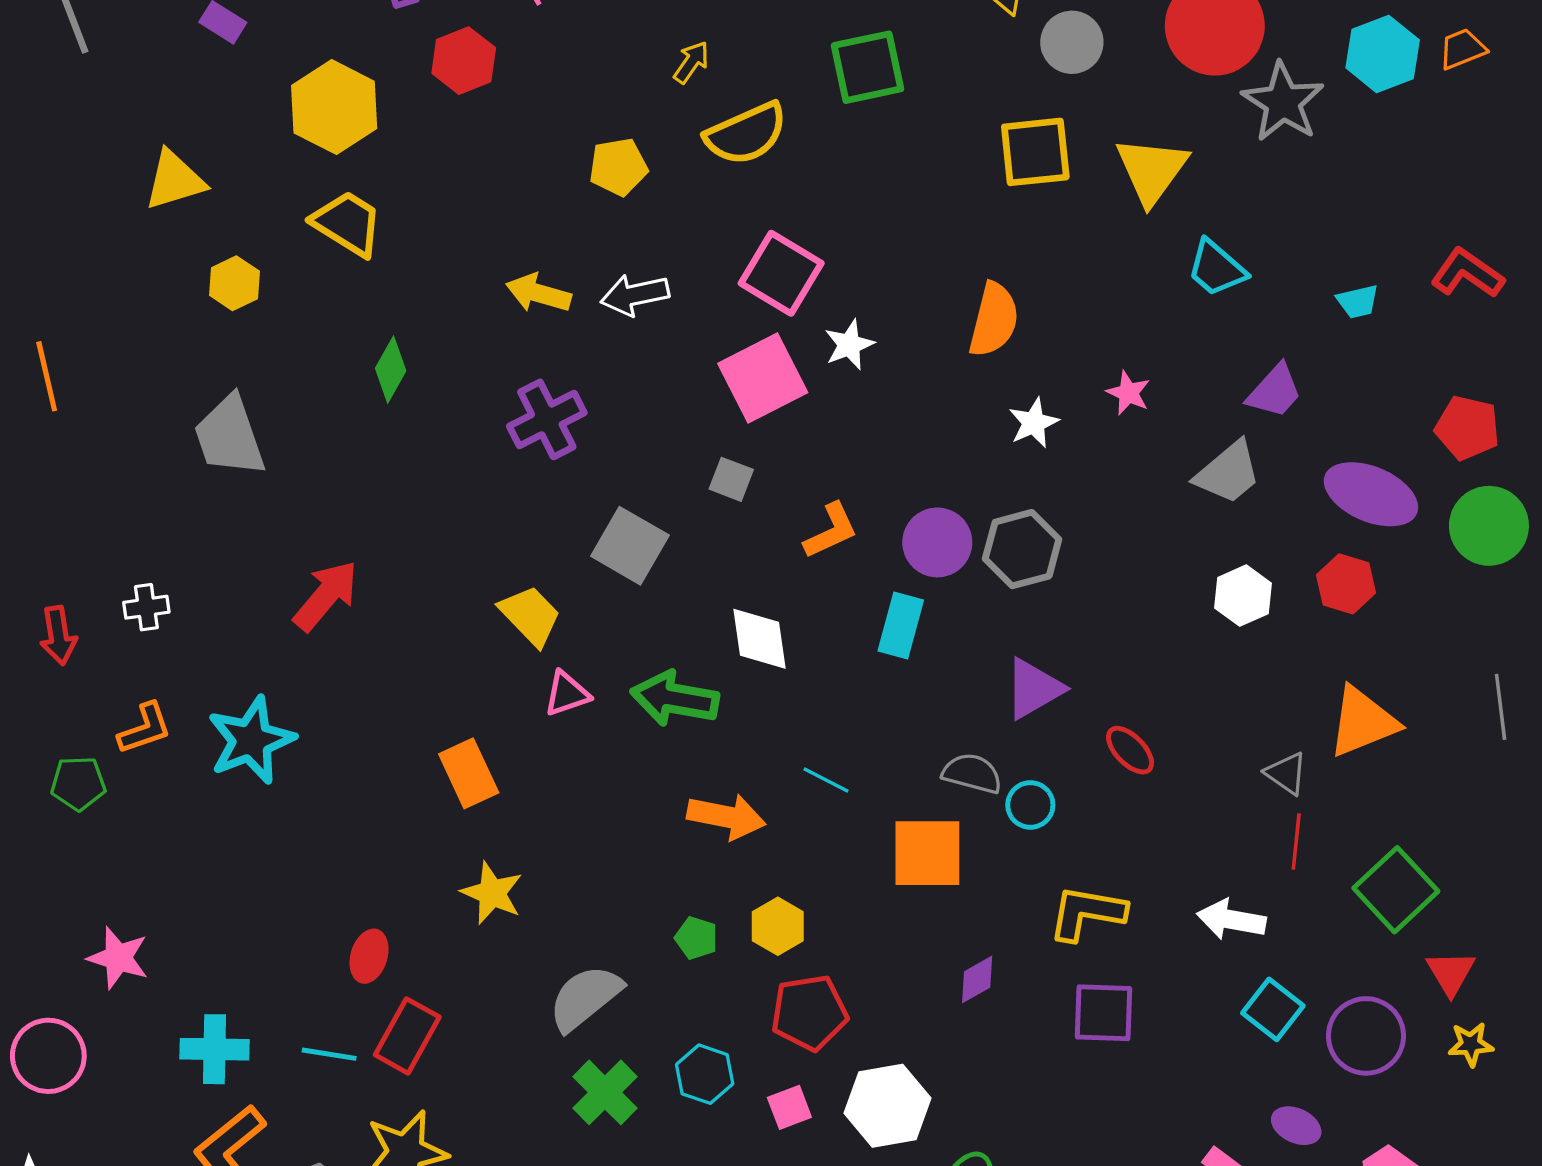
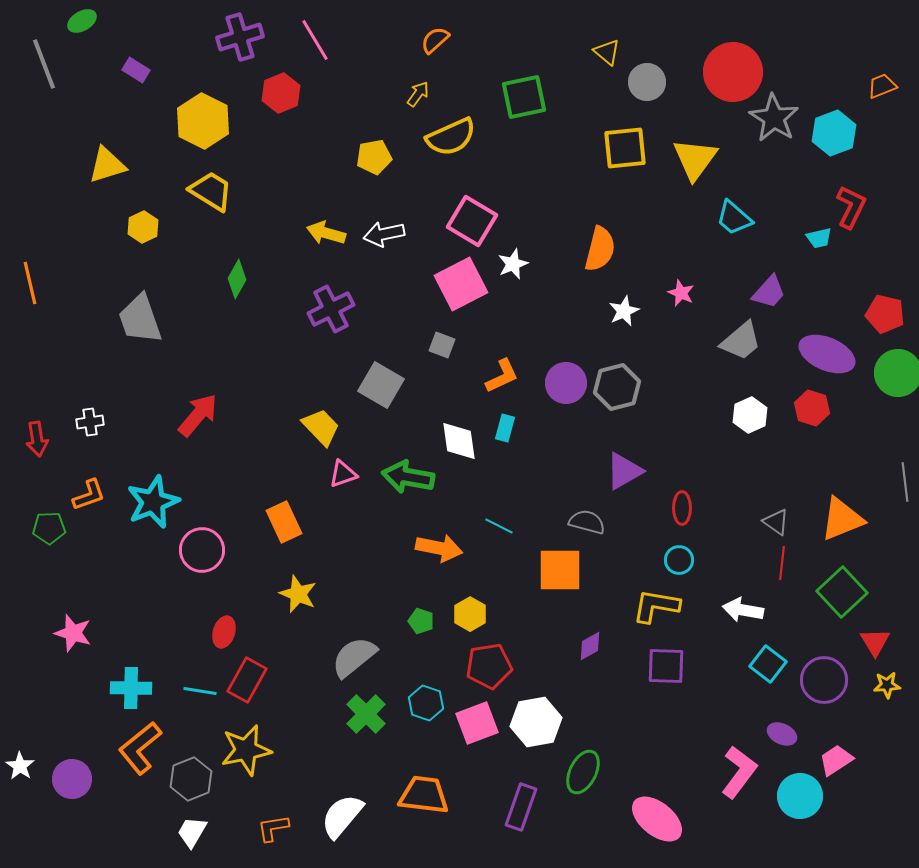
cyan hexagon: (1383, 54) -> (834, 133), moved
red L-shape: (1467, 273) -> (851, 207), moved, turned 81
cyan rectangle: (901, 626) -> (505, 428), moved, size x0.7
orange triangle: (1363, 722) -> (842, 519), moved
red ellipse: (1130, 750) -> (682, 508), turned 44
cyan circle: (1030, 805) -> (679, 560), moved
pink circle: (48, 1056) -> (202, 550), moved
pink square: (789, 1107) -> (477, 723), size x1.6

